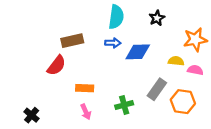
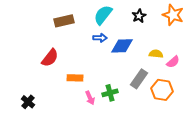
cyan semicircle: (116, 17) -> (103, 15), turned -150
orange star: (195, 40) -> (173, 15), moved, turned 30
brown rectangle: (72, 41) -> (64, 21), moved
pink semicircle: (195, 70) -> (173, 62), turned 128
pink arrow: (86, 112) -> (90, 98), moved

